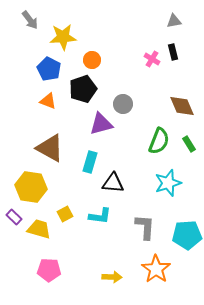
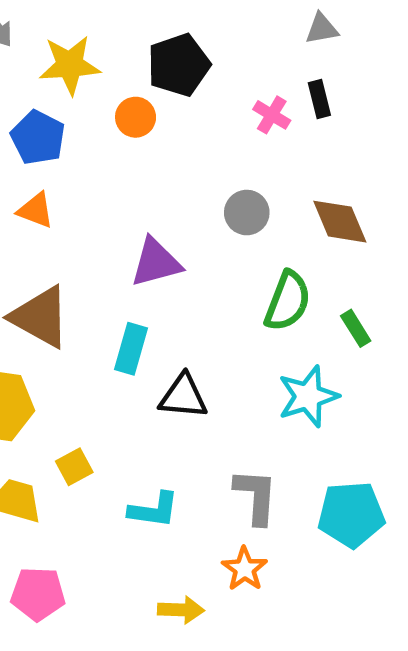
black pentagon: (83, 89) -> (179, 65), moved
gray circle: (123, 104) -> (247, 213), moved
green rectangle: (189, 144) -> (356, 328), moved
cyan L-shape: (100, 216) -> (154, 510), moved
orange star: (156, 269) -> (244, 569), moved, size x0.7

